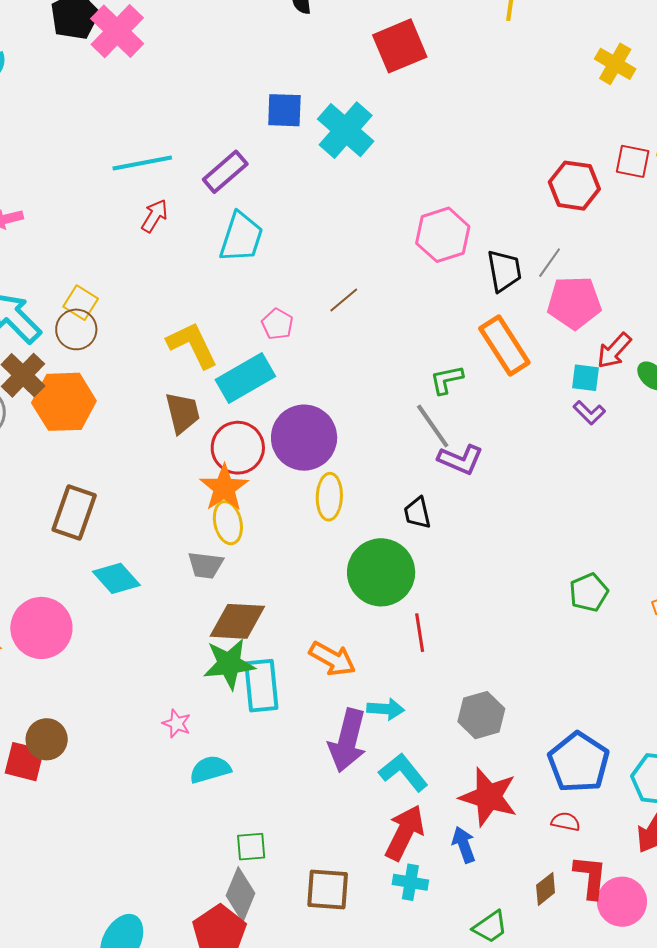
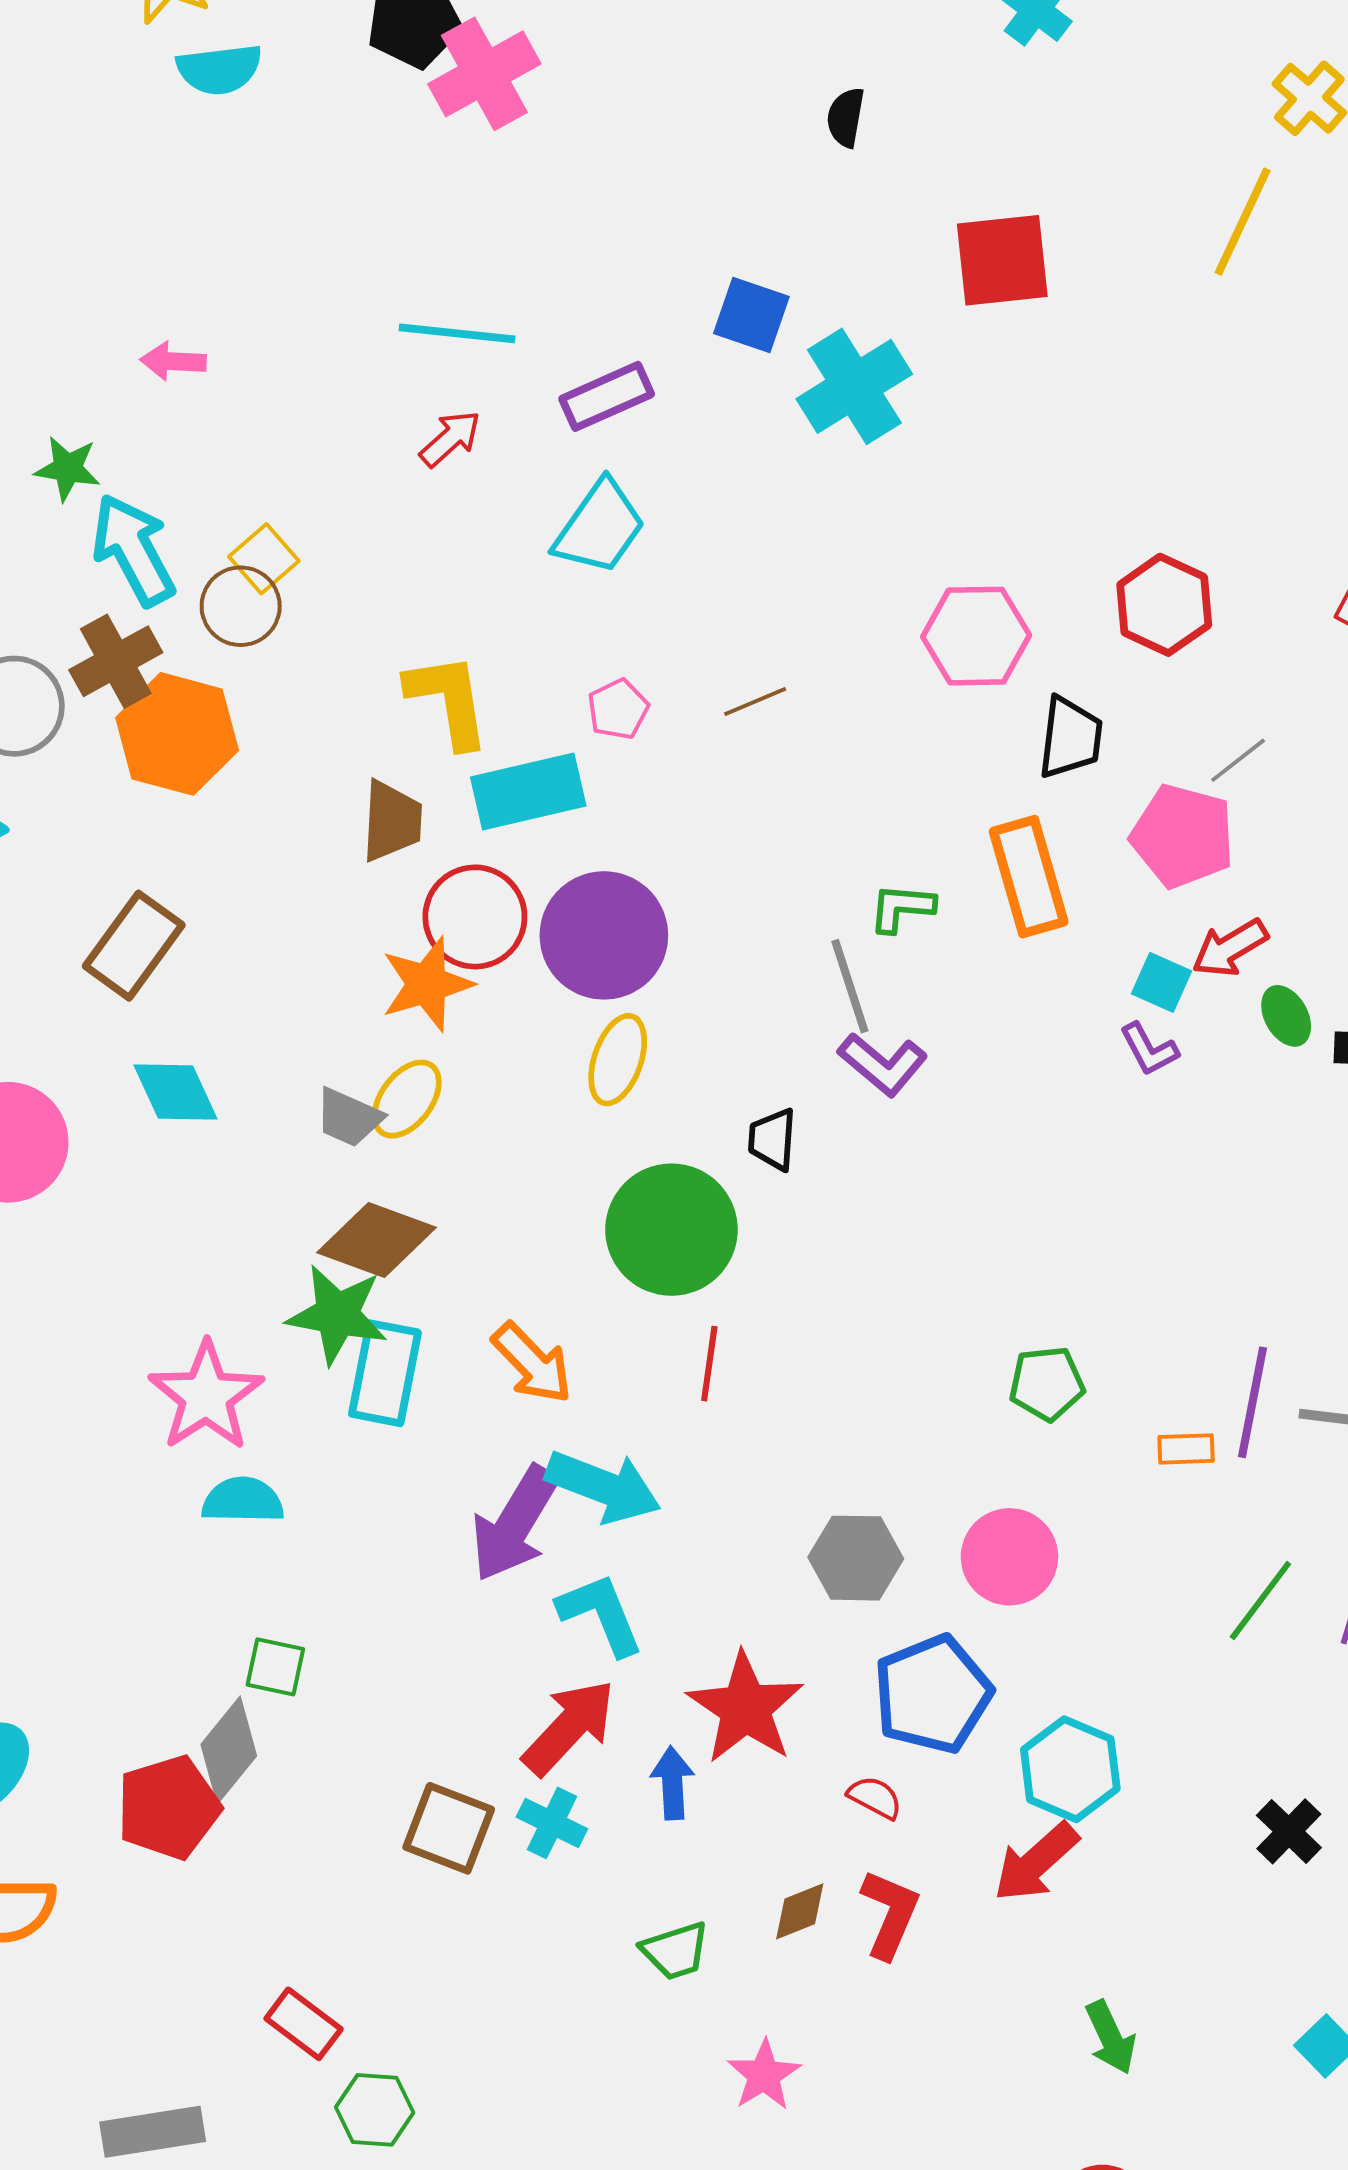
red hexagon: (574, 186) -> (1164, 605), moved
gray line: (550, 263) -> (1238, 760), moved
yellow ellipse: (228, 523) -> (407, 1099), moved, turned 33
cyan arrow: (386, 709) -> (603, 1487), size x1.6
gray hexagon: (481, 715) -> (856, 1558), moved
pink star: (177, 723) -> (206, 1396), size x2.0
brown square: (328, 890) -> (449, 1828), moved
pink circle: (622, 902) -> (1009, 1557), moved

